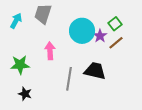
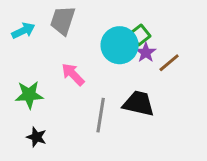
cyan arrow: (16, 21) -> (23, 31), turned 35
green square: (115, 24) -> (140, 35), moved
pink arrow: (50, 51) -> (73, 74), turned -42

